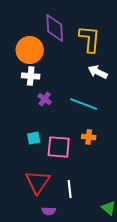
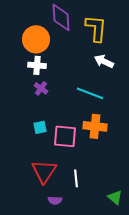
purple cross: (45, 99) -> (41, 88), moved
orange cross: (89, 137) -> (95, 126), size x1.6

